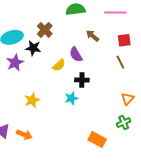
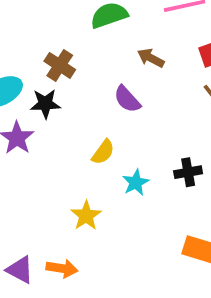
yellow semicircle: (59, 65) -> (103, 152), moved
black cross: (82, 80) -> (188, 172), moved
yellow star: (32, 100) -> (86, 216), moved

